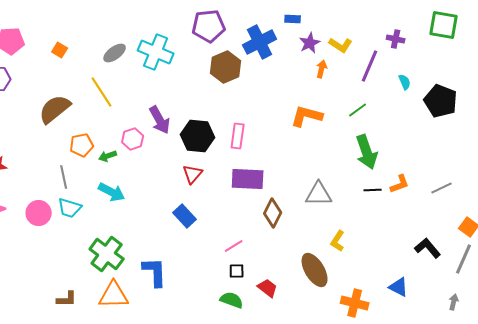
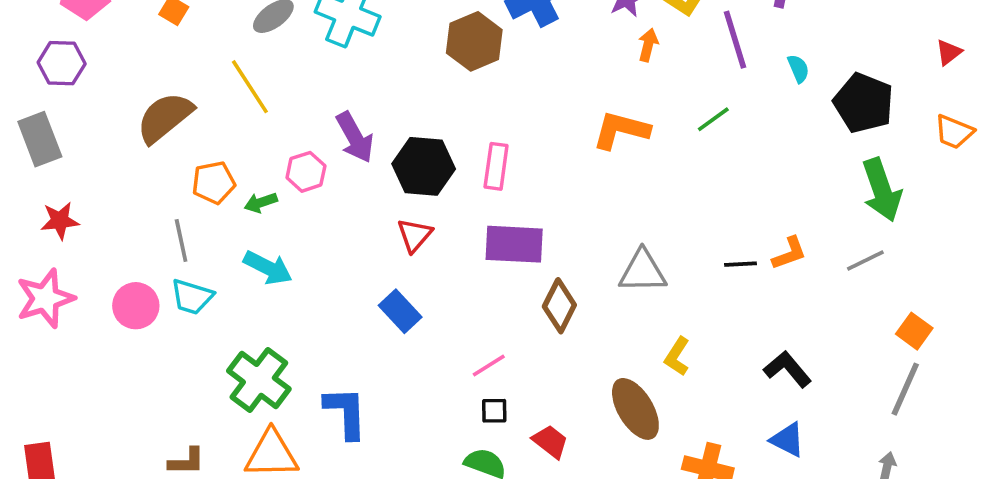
purple line: (370, 66) -> (735, 40), turned -40
green arrow: (367, 152) -> (882, 190), moved
black L-shape: (428, 248) -> (788, 369), moved

